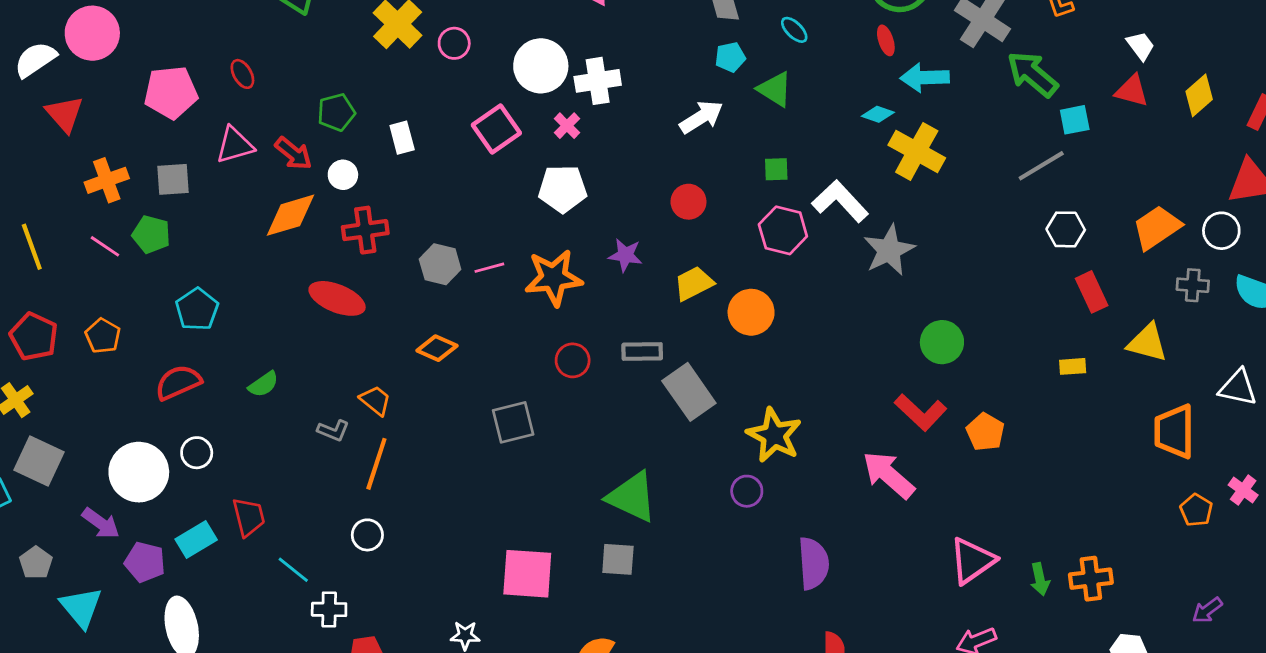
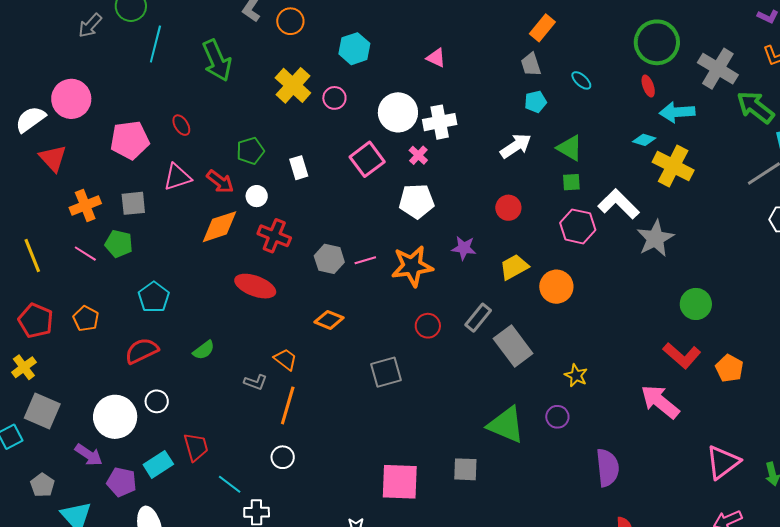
green triangle: (775, 89) -> (570, 148), moved
red cross: (365, 230) -> (274, 236), turned 32
gray rectangle: (642, 351) -> (478, 318), turned -48
yellow star: (774, 435) -> (576, 375), size x0.6
green triangle: (632, 497) -> (506, 425), moved

